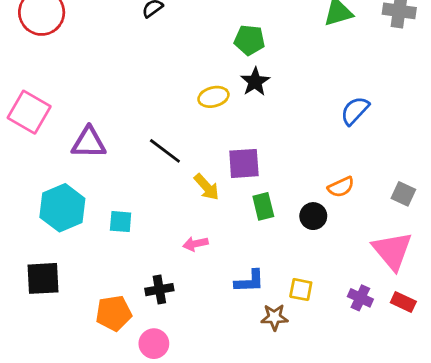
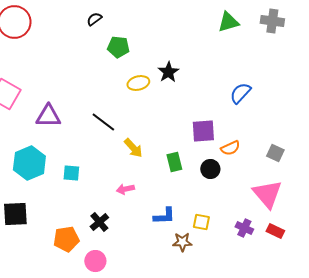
green pentagon: (250, 40) -> (118, 47), moved
purple square: (244, 163) -> (203, 131), moved
black cross: (159, 290) -> (99, 222), turned -30

